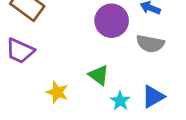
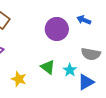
gray semicircle: (150, 44) -> (91, 54), moved
cyan star: (120, 101) -> (70, 70), moved

